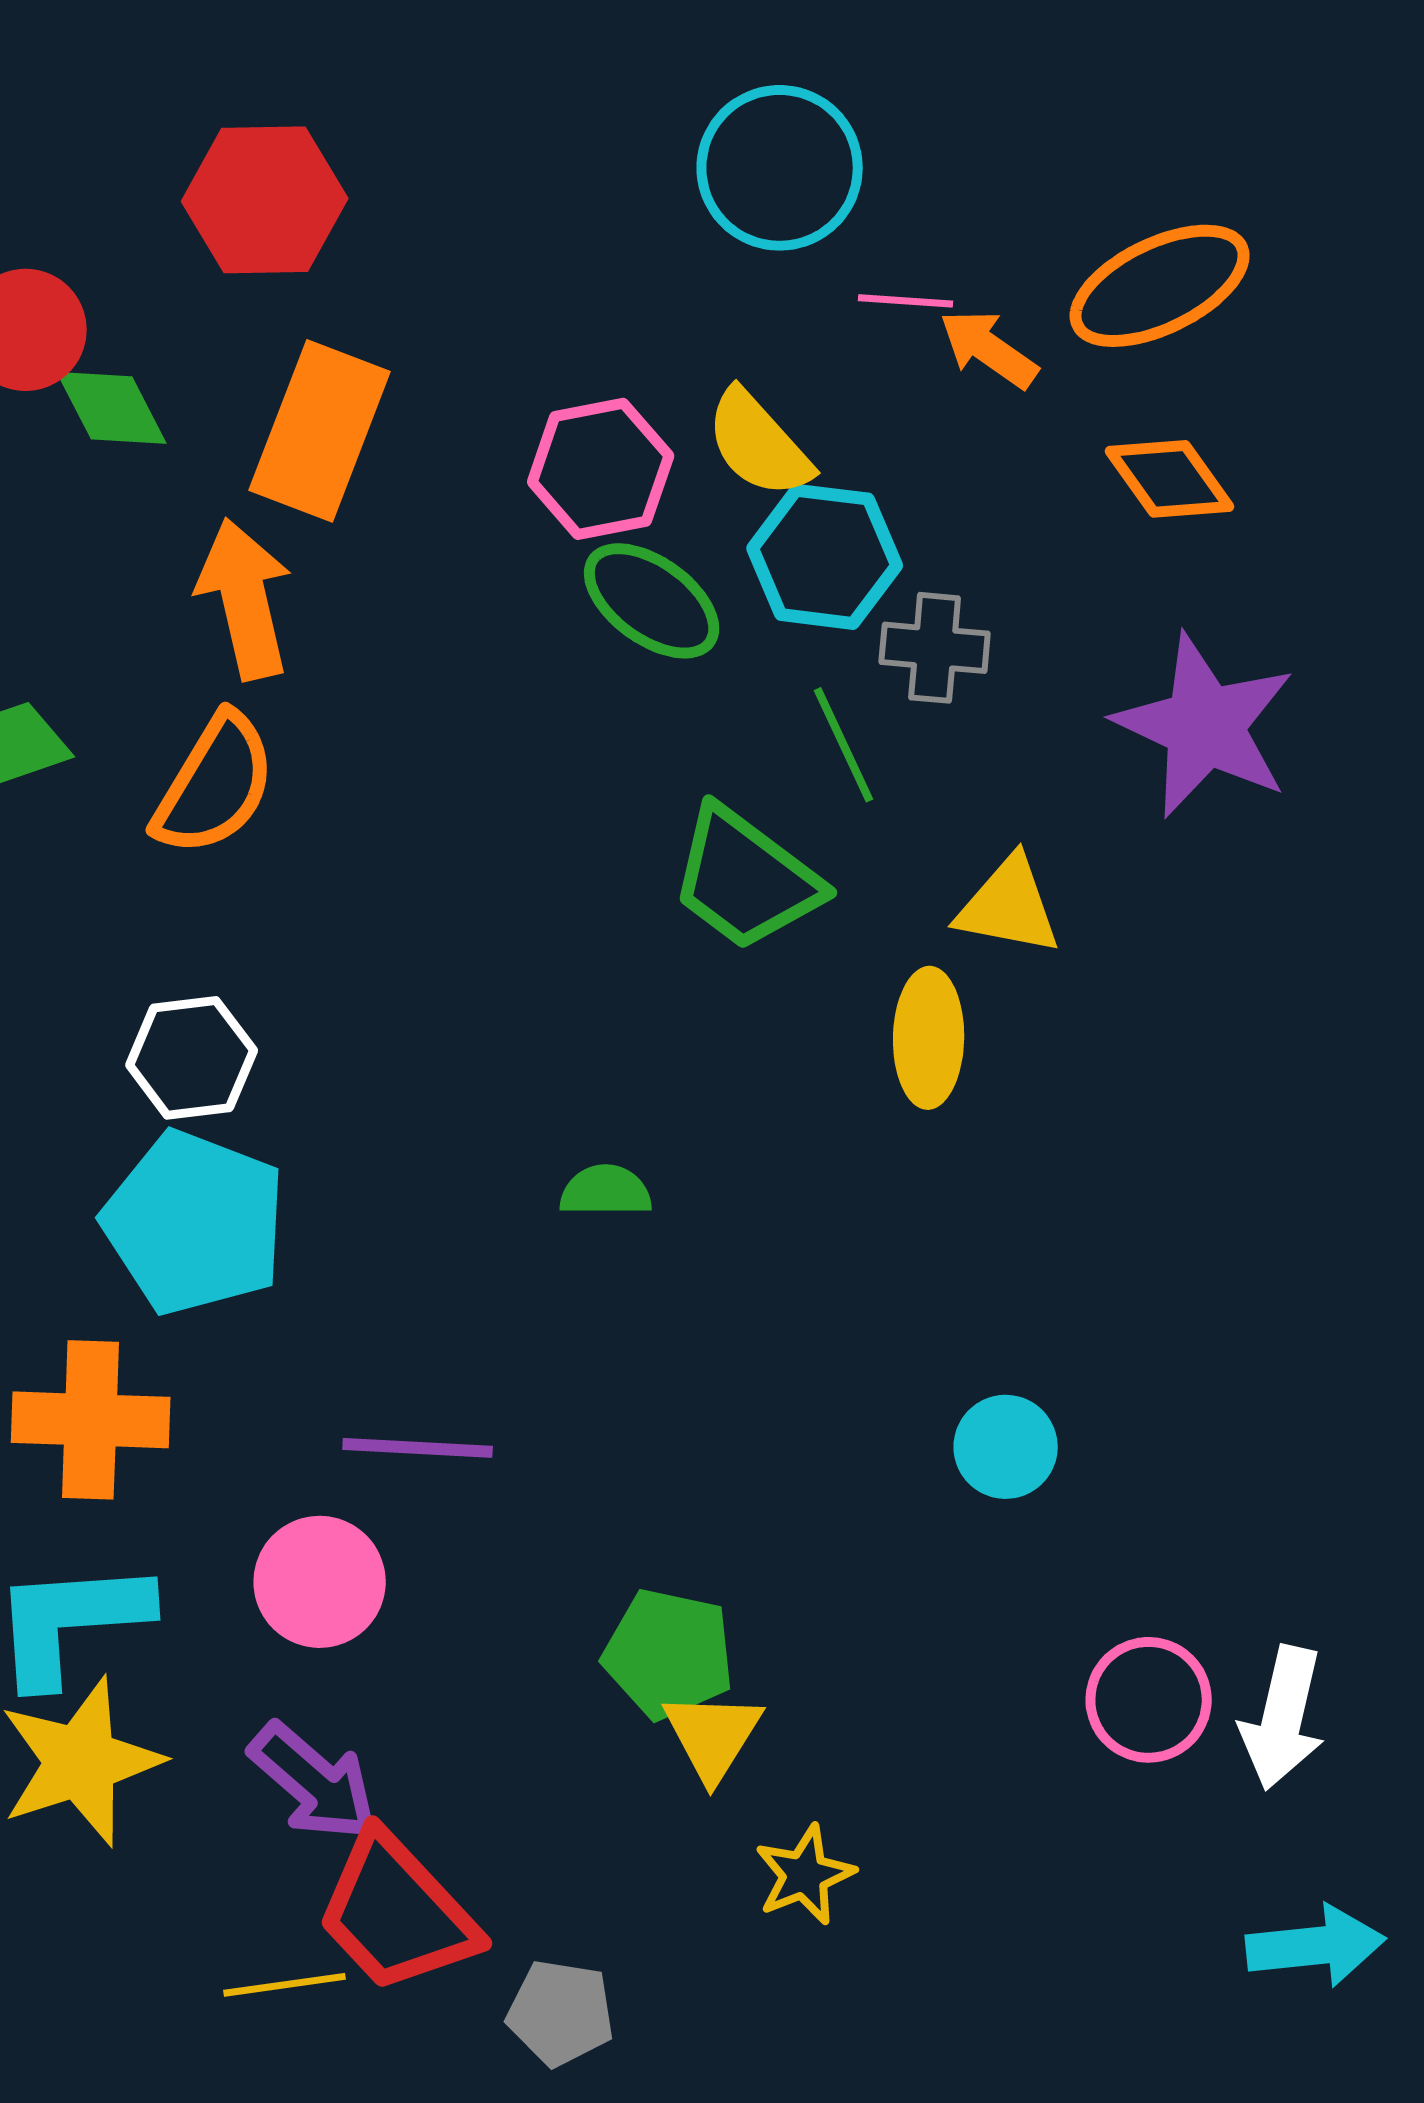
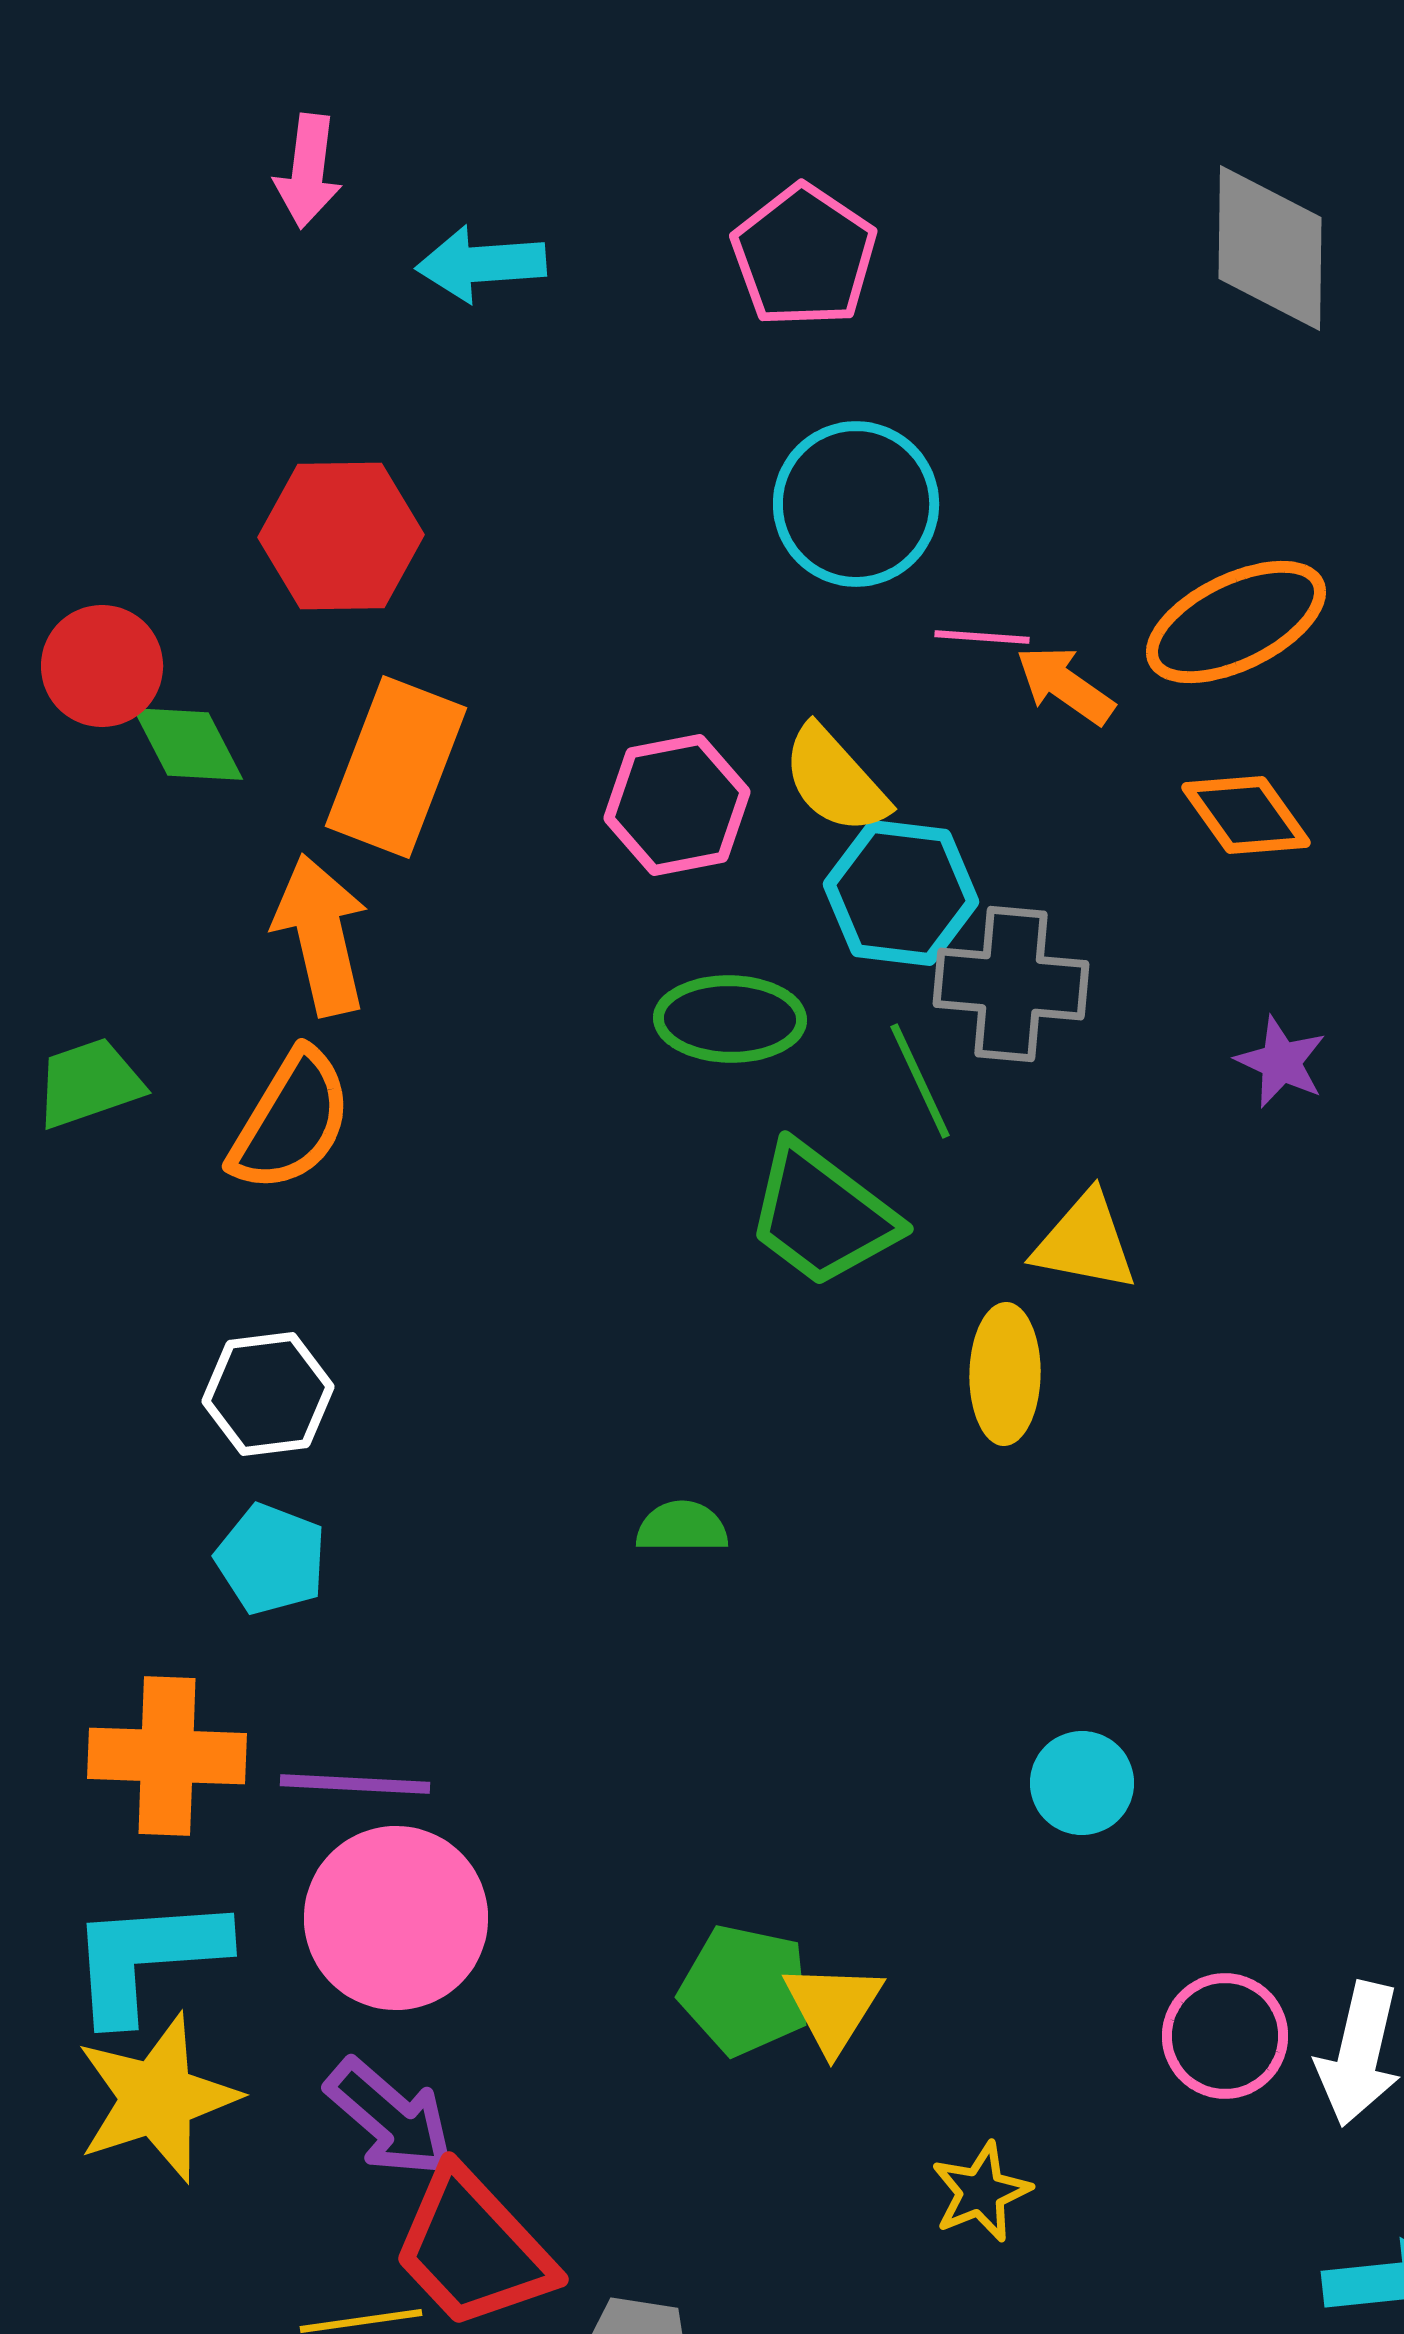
green ellipse: (652, 601) -> (730, 1019), moved, turned -35
gray cross: (935, 648) -> (1011, 984), size x1.4
purple star: (1205, 726) -> (1281, 1062), size x0.5
cyan pentagon: (195, 1223) -> (271, 1559), size x0.6
purple line: (418, 1448) -> (355, 1784), moved
pink circle: (320, 1582) -> (396, 1918), size x1.4
yellow triangle: (713, 1736) -> (833, 2007), moved
yellow star: (805, 1875) -> (981, 2192), moved

